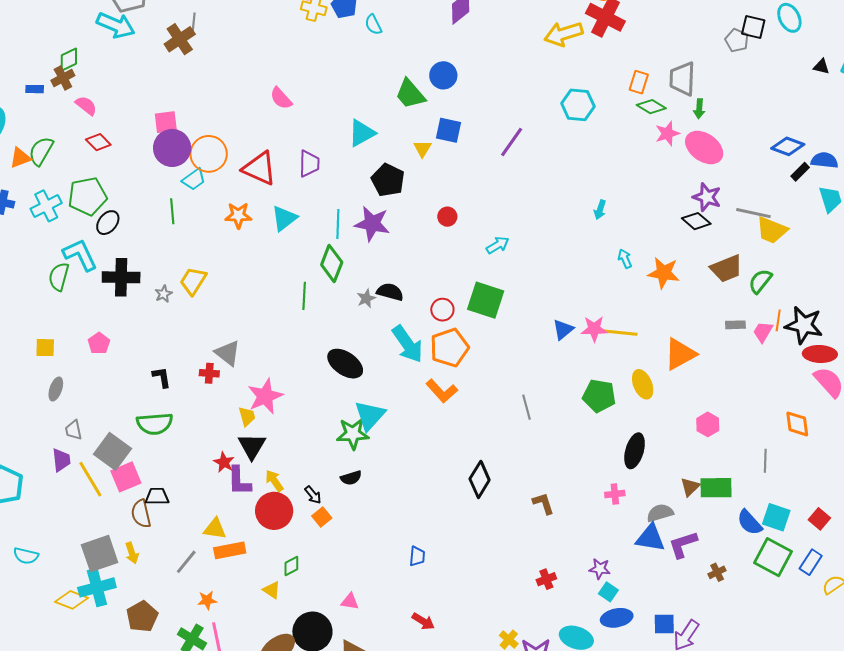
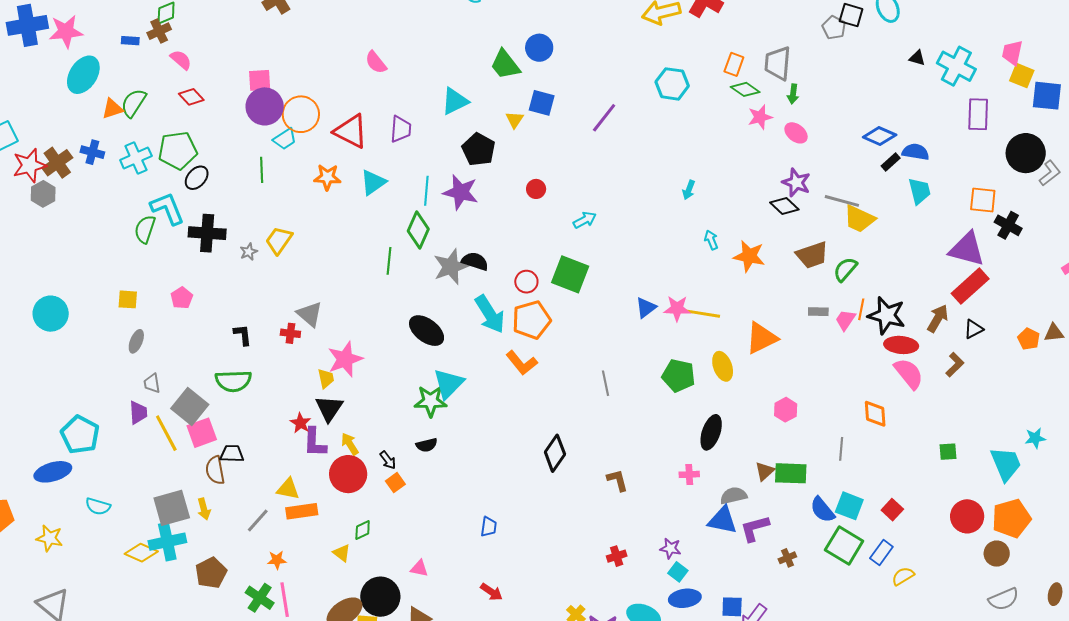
pink ellipse: (704, 147) -> (796, 133), size x0.6
gray star: (366, 298) -> (451, 267), size x1.8

